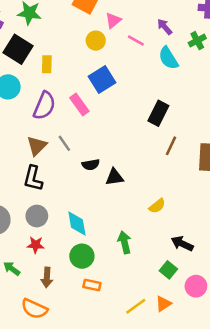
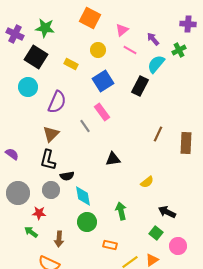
pink triangle: (113, 21) -> (122, 30), moved
cyan semicircle: (168, 58) -> (156, 64), turned 72
yellow rectangle: (47, 64) -> (71, 64), moved, turned -64
pink rectangle: (79, 104) -> (102, 112), moved
black rectangle: (158, 113) -> (140, 86), moved
gray line: (64, 143) -> (85, 126), moved
black semicircle: (91, 165) -> (67, 176), moved
red star: (36, 245) -> (39, 213), moved
orange rectangle: (92, 285) -> (110, 245), moved

